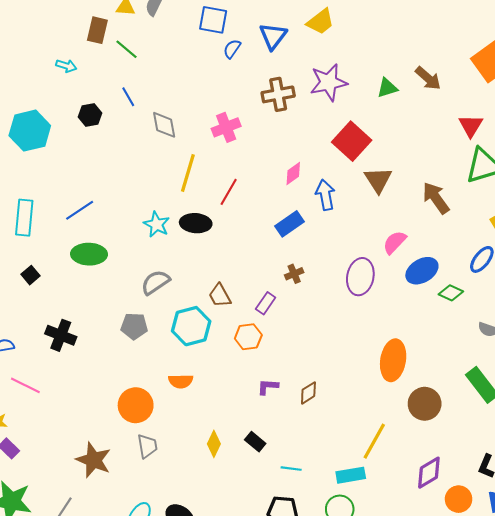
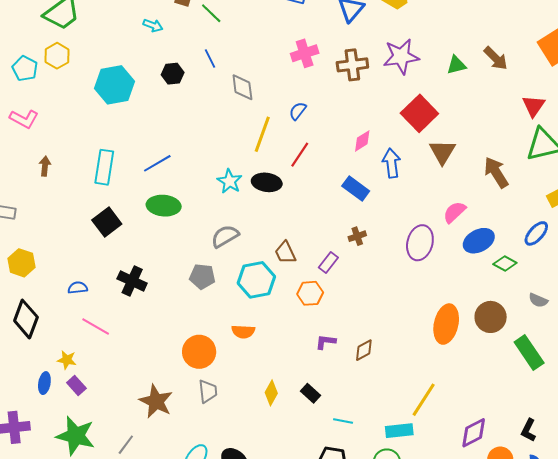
blue semicircle: (232, 49) -> (298, 111), moved
pink cross: (226, 127) -> (305, 53), moved
blue rectangle: (289, 224) -> (356, 189), turned 68
black square: (30, 275) -> (107, 222), size x1.6
brown circle: (425, 404) -> (491, 317), moved

